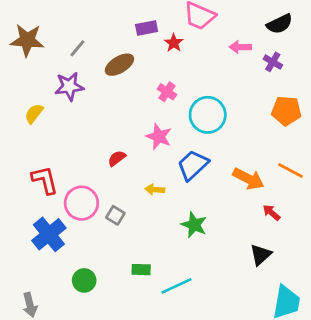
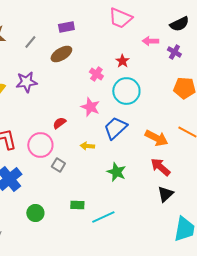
purple rectangle: (147, 28) -> (66, 27), moved
red star: (174, 43) -> (122, 61), moved
purple star: (69, 86) -> (26, 82), moved
pink circle: (81, 203) -> (40, 145), moved
red arrow: (271, 213) -> (160, 167), moved, size x1.5

